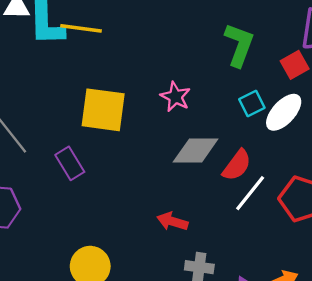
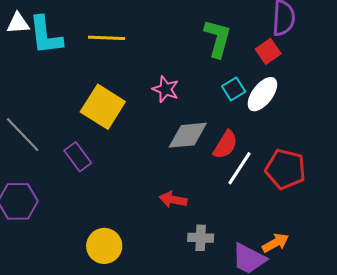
yellow line: (81, 28) -> (107, 38), moved
yellow square: (103, 110) -> (103, 107), turned 30

